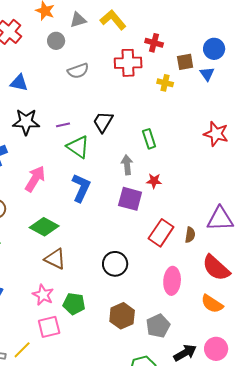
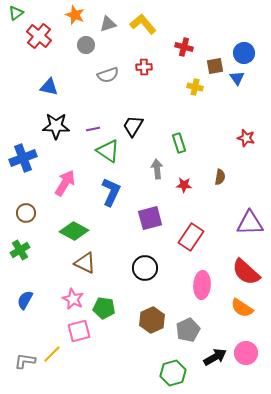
red cross: (128, 63) -> (144, 67), moved, size x0.6
red star: (216, 134) -> (246, 138), size x0.7
purple square: (130, 199) -> (150, 218), moved, turned -30
brown semicircle: (190, 235) -> (220, 177), moved

